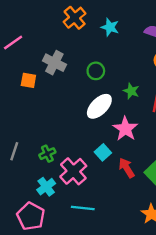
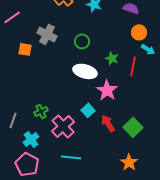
white ellipse: (99, 106) -> (85, 71), turned 60
gray line: (14, 151) -> (13, 120), moved
cyan cross: (46, 187) -> (31, 139), moved

